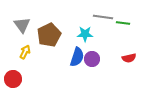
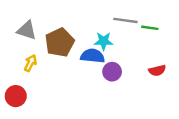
gray triangle: (22, 25) -> (27, 30), turned -36
blue semicircle: (77, 57) -> (93, 56), moved, turned -102

